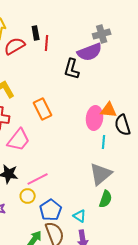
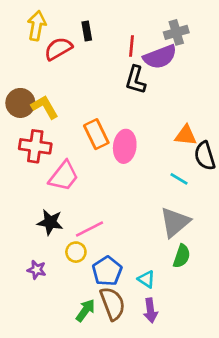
red line: (47, 43) -> (132, 46), moved
pink ellipse: (95, 118) -> (125, 146), moved
cyan line: (104, 142) -> (179, 179), turned -64

